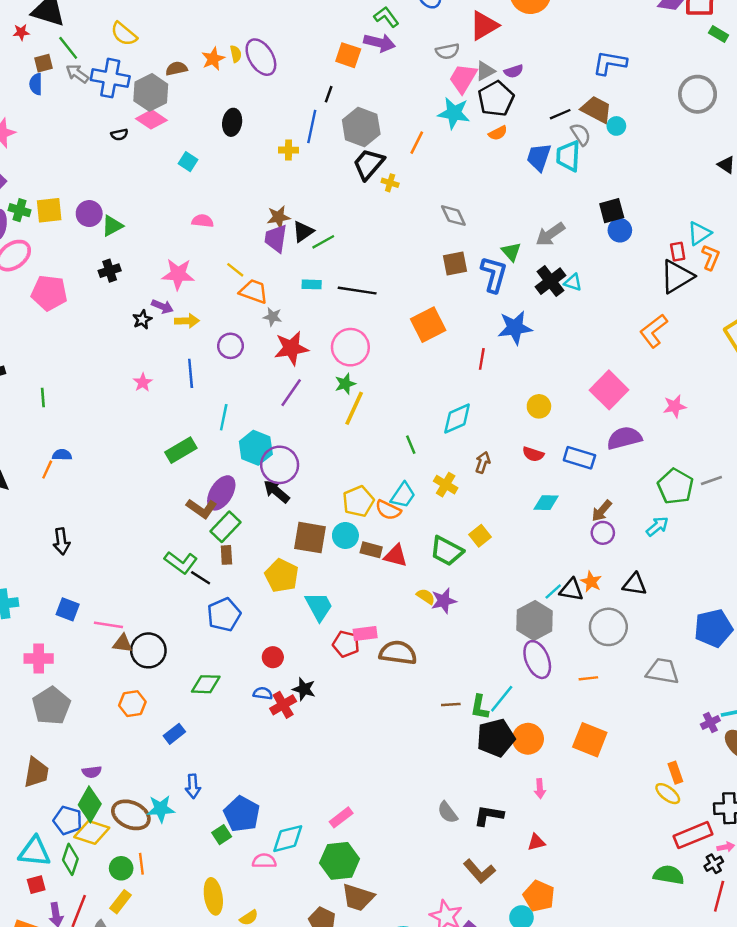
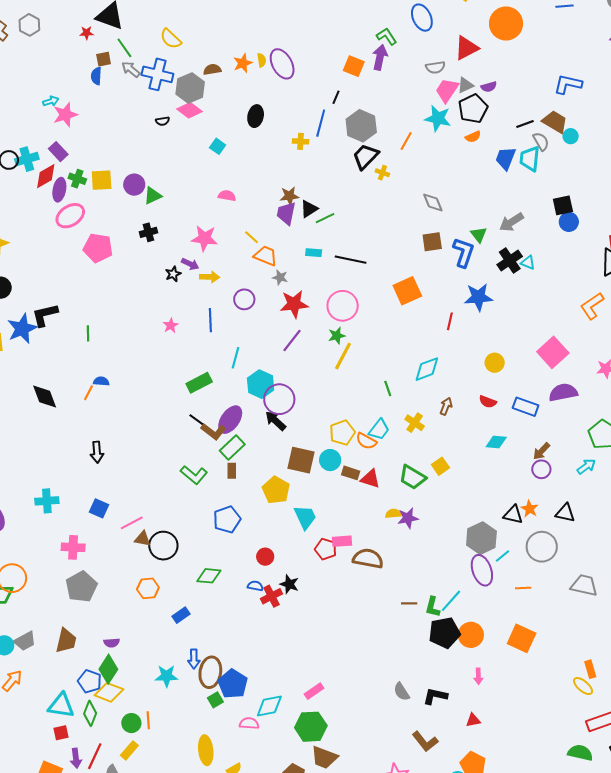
purple arrow: (379, 43) -> (380, 57), turned -95
black line: (201, 578) -> (197, 420), moved
cyan line: (553, 592) -> (503, 556), moved
yellow semicircle: (426, 596) -> (393, 514), turned -42
pink line: (108, 625) -> (132, 523), turned -40
brown ellipse: (131, 815) -> (210, 672), moved, turned 72

